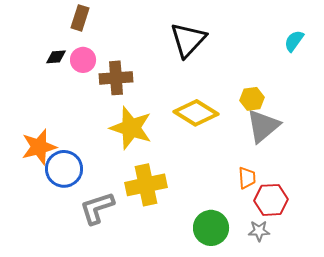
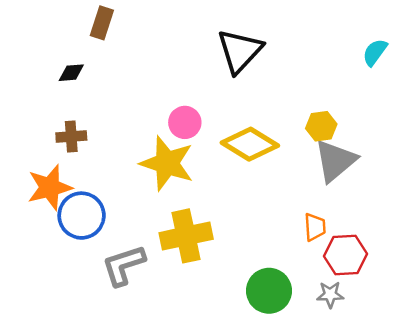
pink circle: (83, 60) -> (185, 122), moved
brown cross: (116, 78) -> (71, 136), moved, size x0.7

